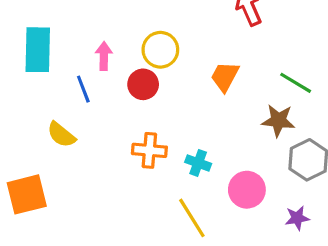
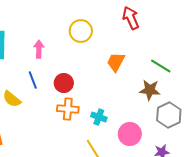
yellow circle: (160, 50) -> (81, 31), moved
red circle: (143, 84) -> (64, 83), moved
blue line: (83, 89) -> (33, 80), moved

